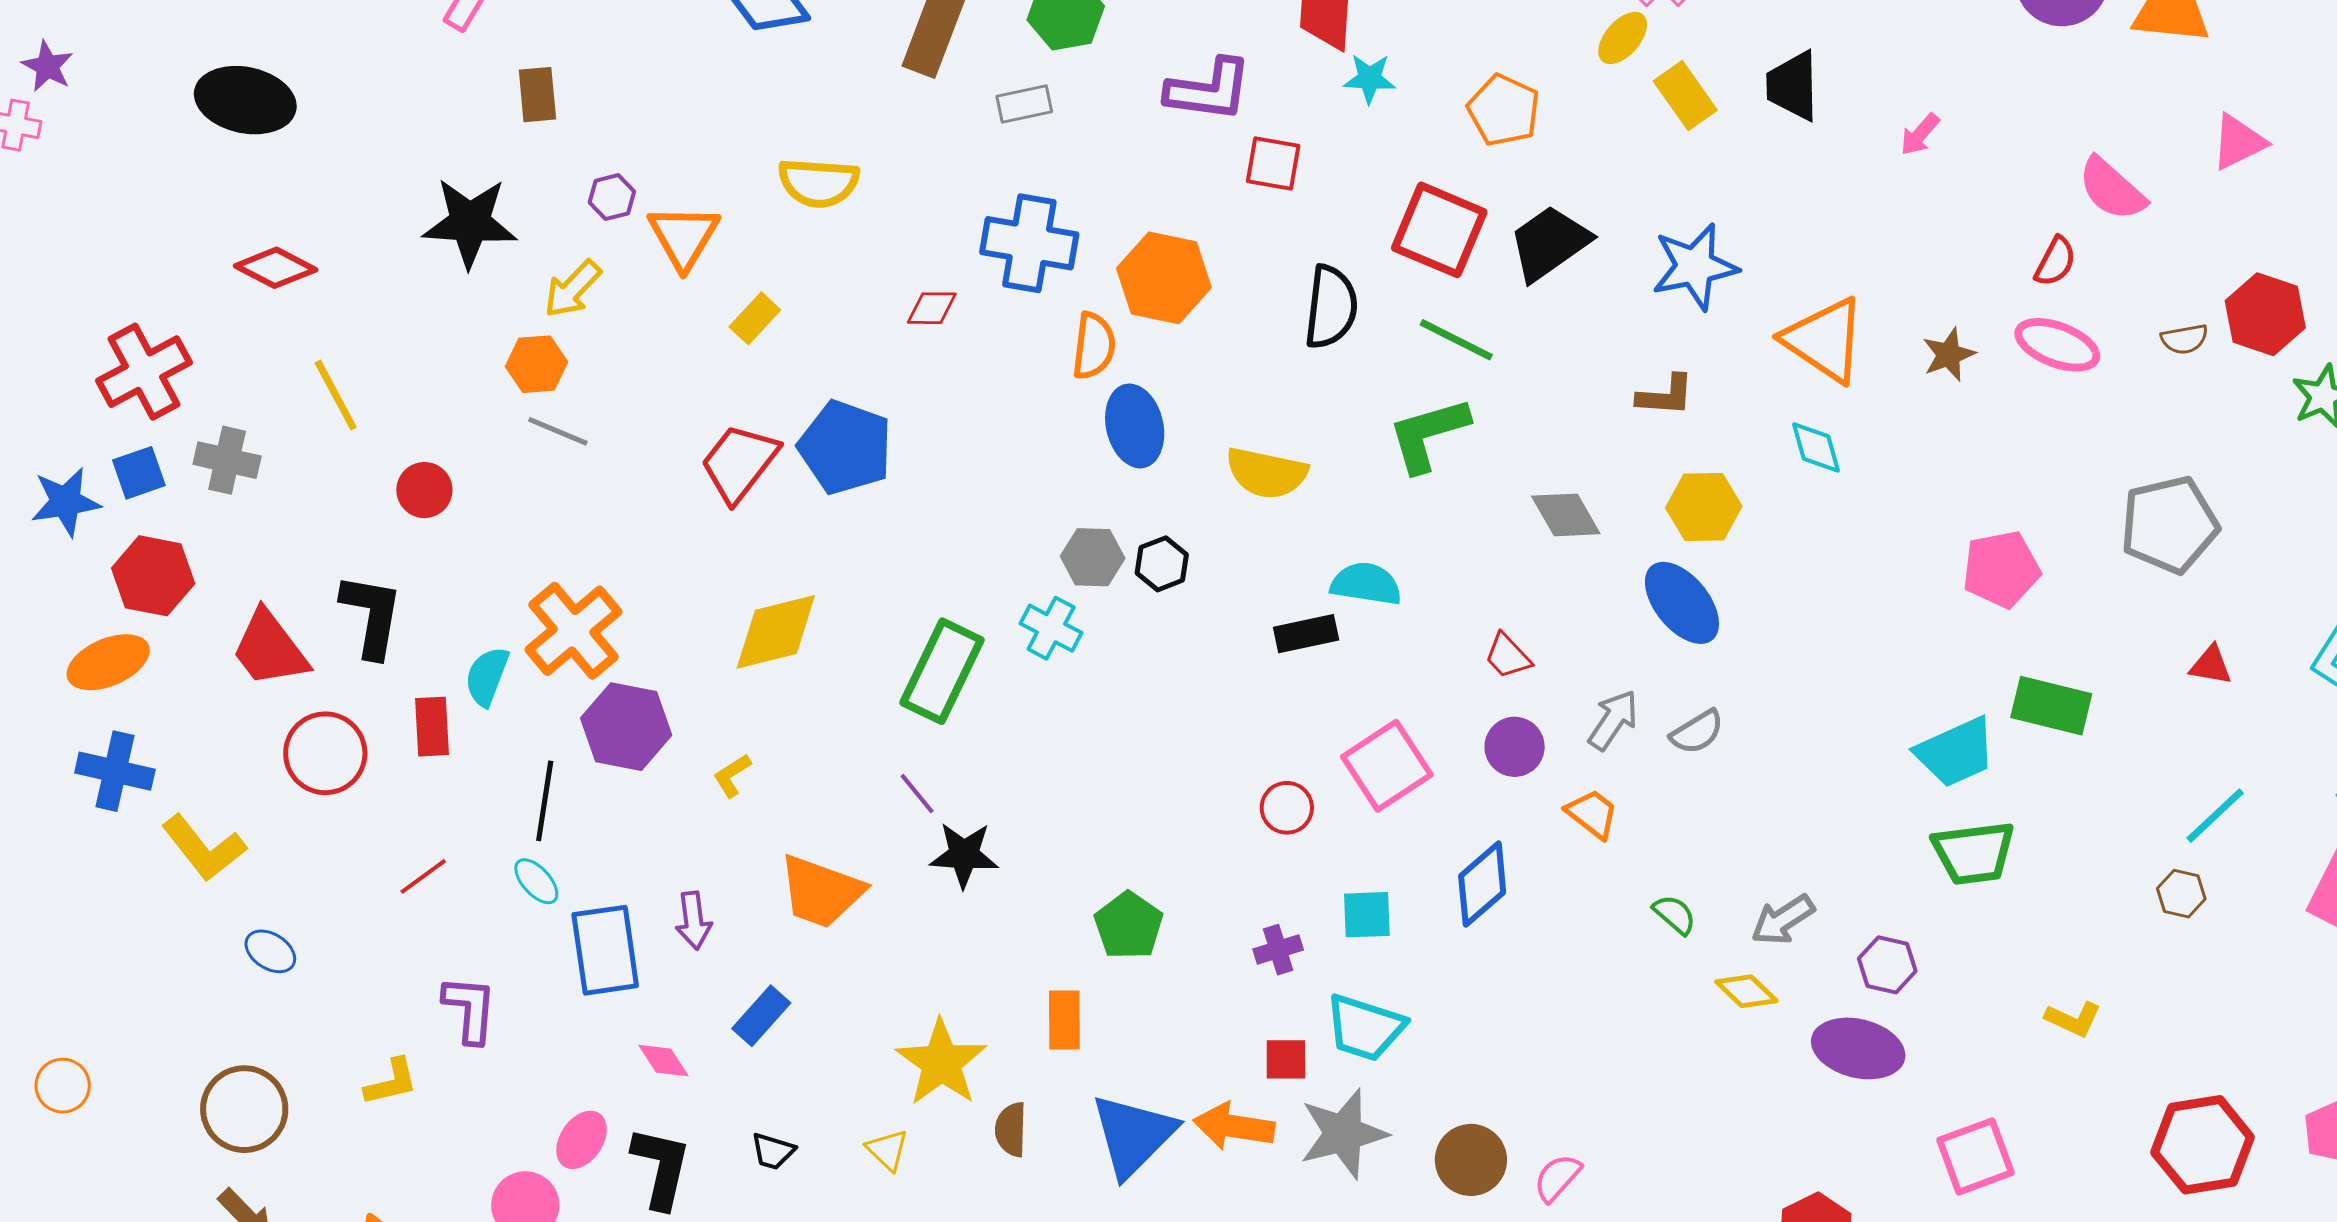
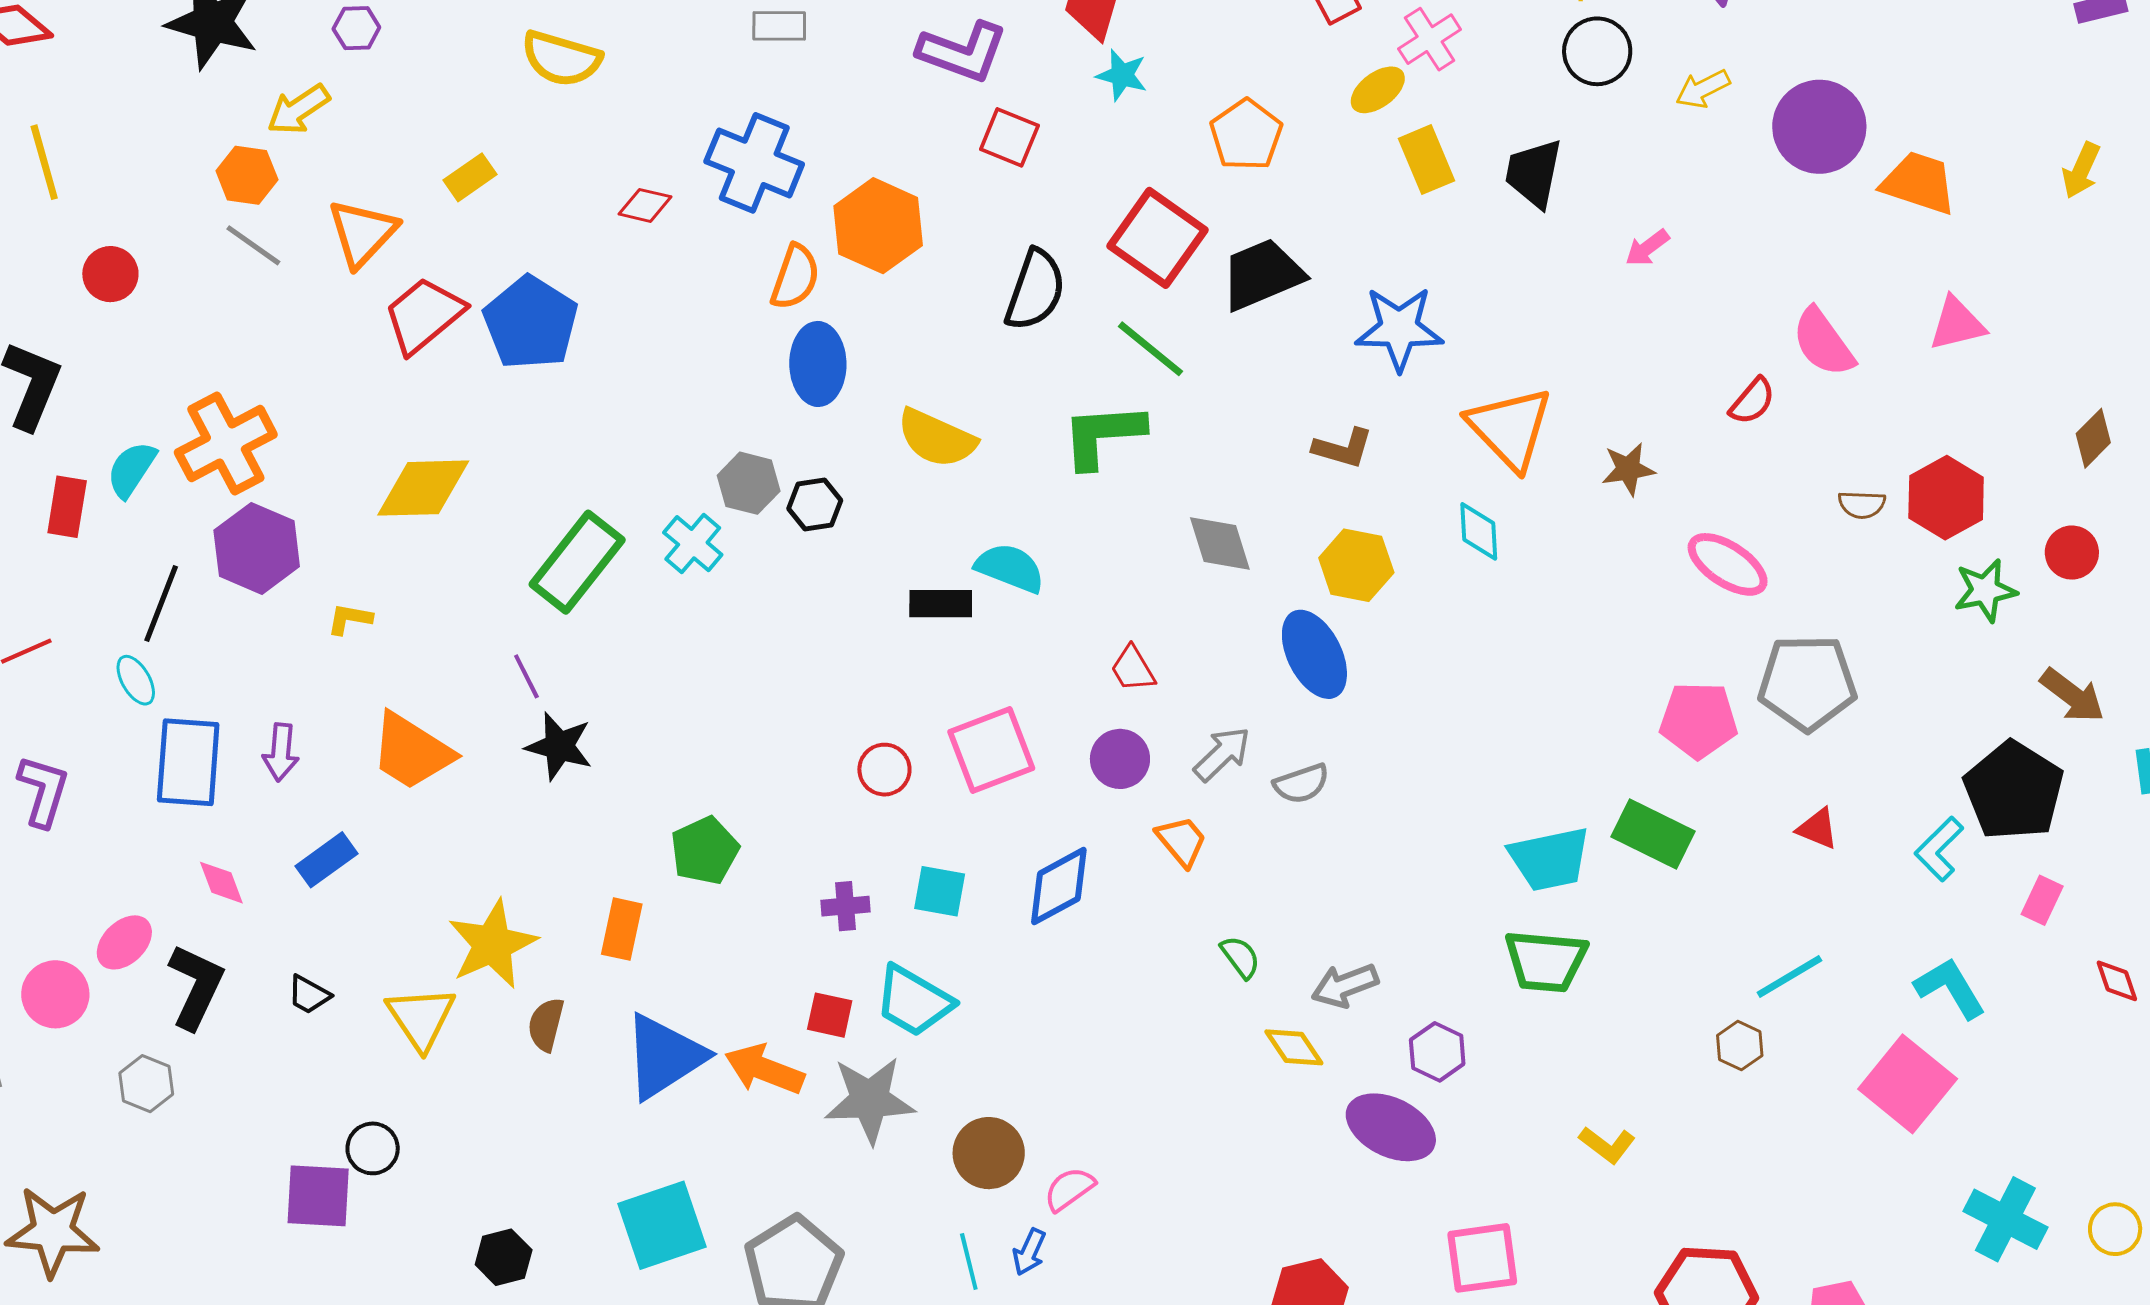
orange triangle: (684, 237) -> (362, 233), moved
pink ellipse: (2057, 345) -> (1728, 564), moved
pink pentagon: (2001, 569) -> (1699, 720), moved
yellow L-shape: (732, 775) -> (350, 619), turned 30
yellow triangle: (887, 1150) -> (421, 1018), size x1.6

